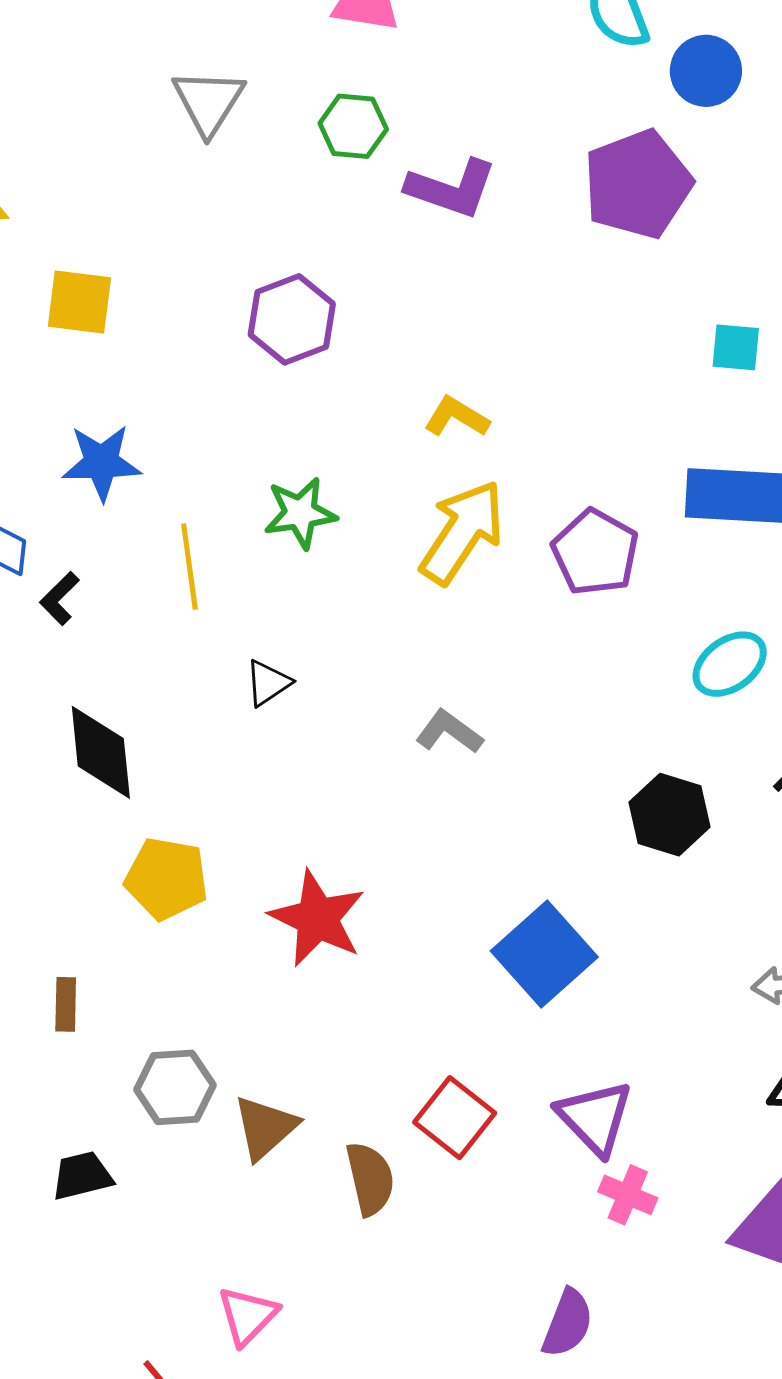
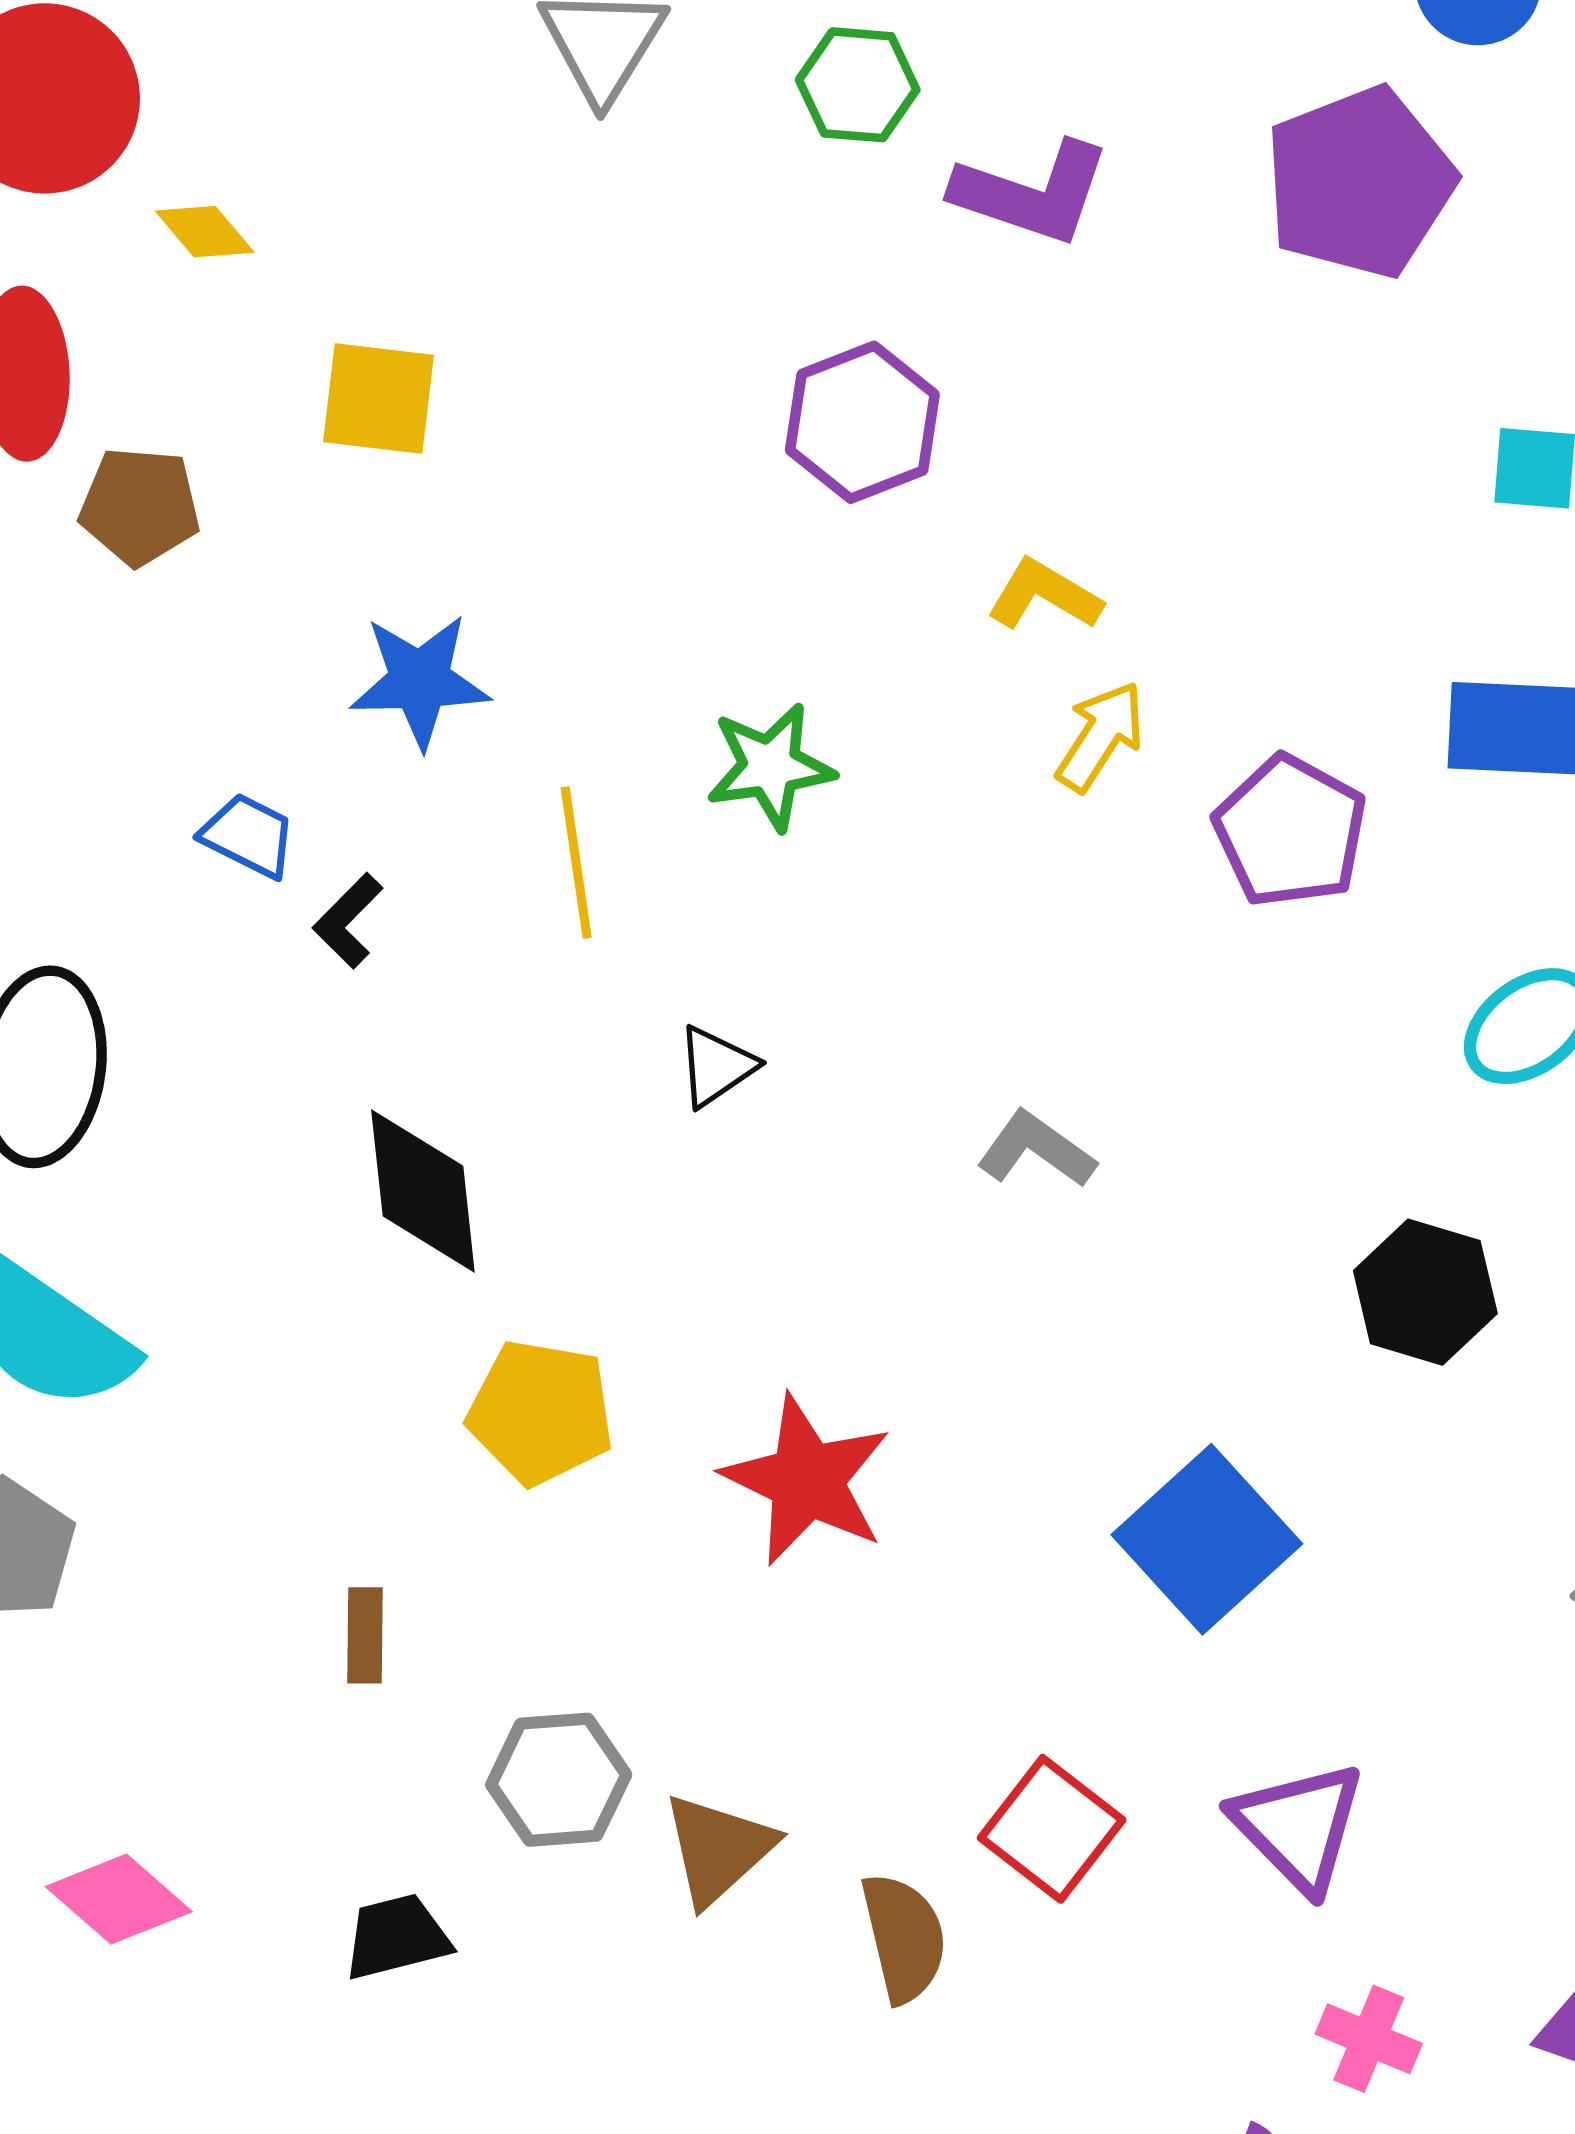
purple hexagon: (292, 319) -> (862, 422), moved
yellow arrow: (462, 532) -> (1100, 736), moved, size x0.6
pink cross: (628, 1195) -> (1369, 2039), moved

